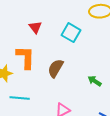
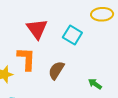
red triangle: (35, 27) -> (37, 29), size x1.6

